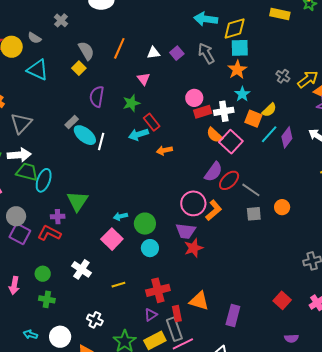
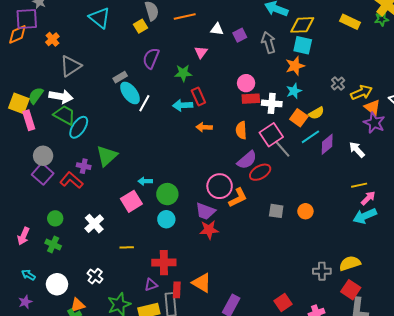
orange line: (119, 48) -> (185, 17), turned 40
orange semicircle: (215, 135) -> (241, 130), moved, turned 30
gray line: (251, 190) -> (282, 149), moved
pink arrow: (14, 285) -> (23, 236), moved

